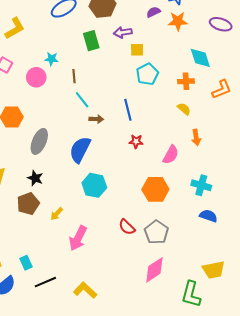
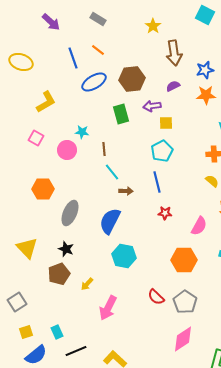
purple semicircle: (153, 12) -> (173, 86), moved
cyan pentagon: (147, 74) -> (162, 151), moved

